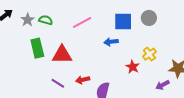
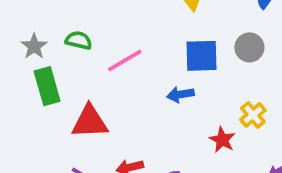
gray star: (28, 20) -> (34, 46), moved
green semicircle: (46, 20) -> (79, 40), moved
green rectangle: (37, 48) -> (47, 86), moved

